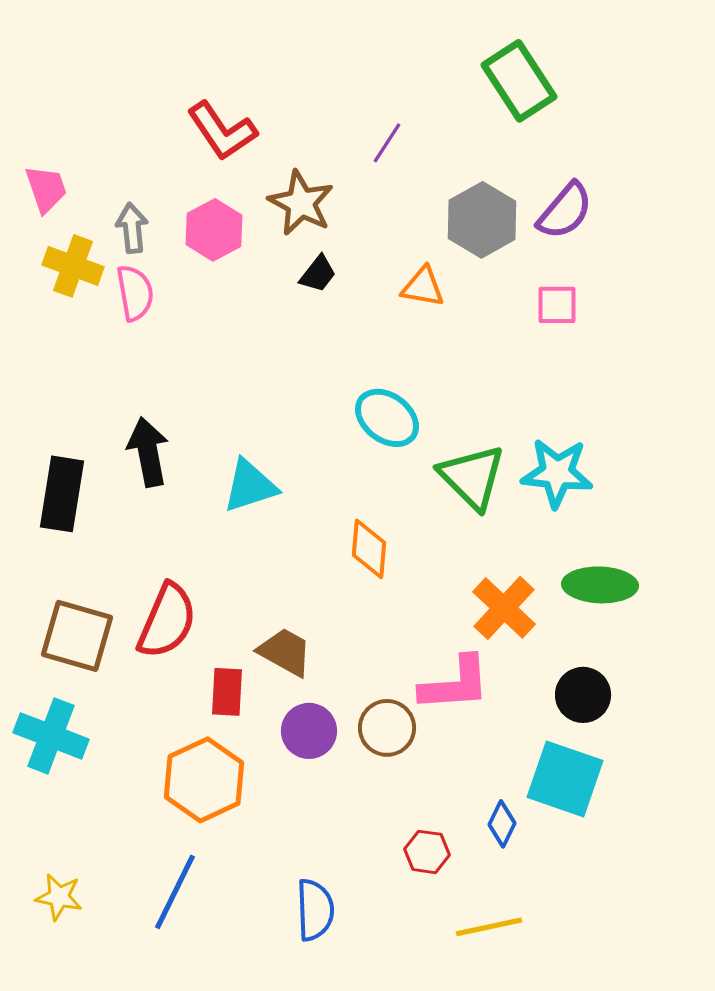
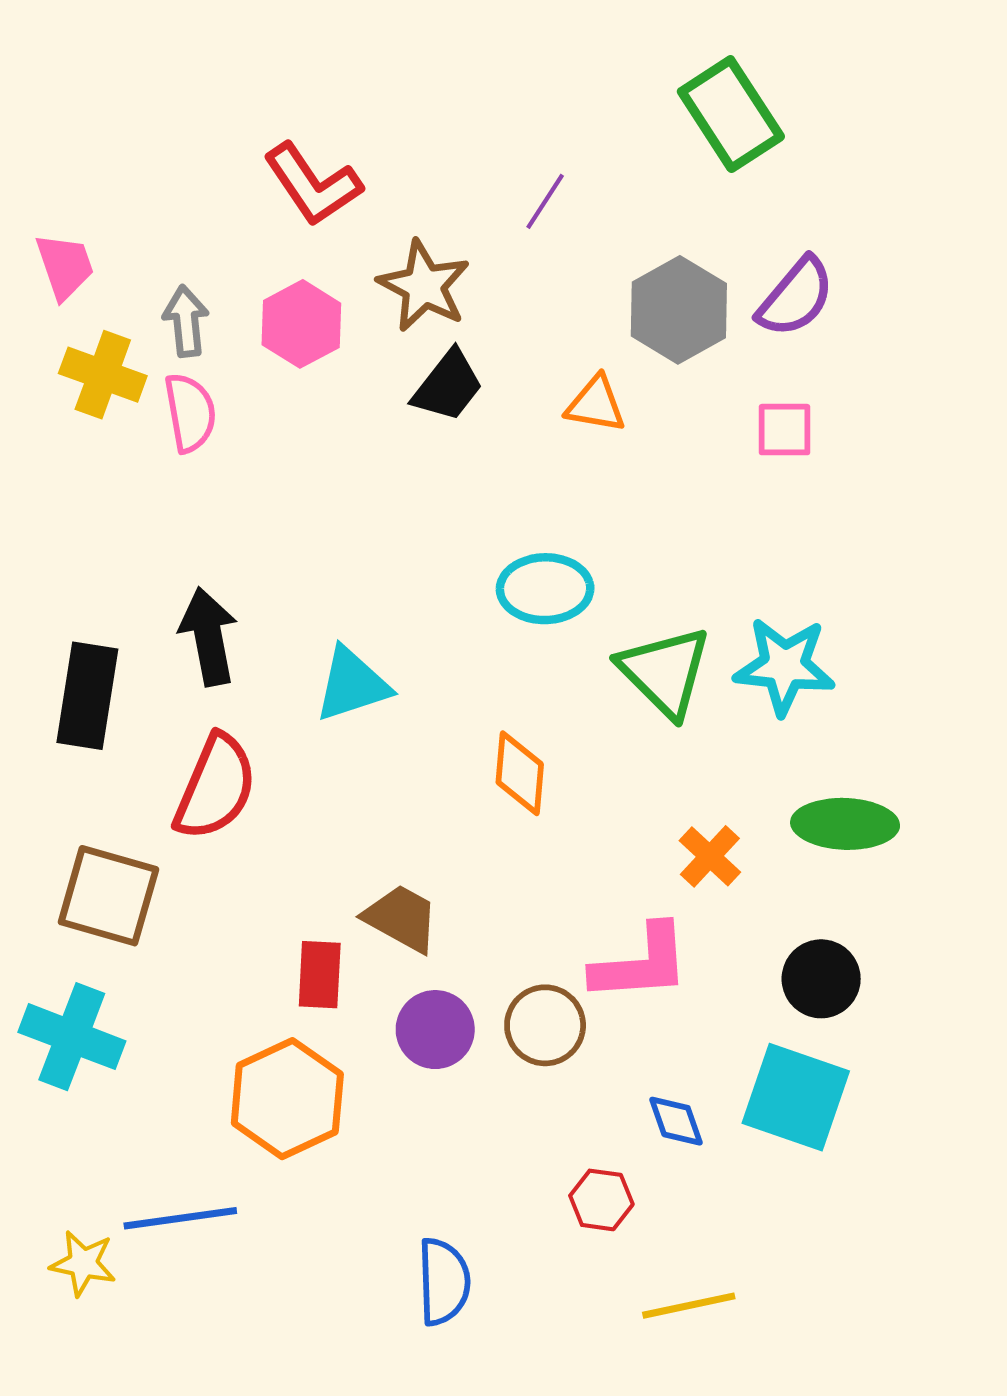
black trapezoid: (318, 274) -> (448, 386), size x1.4
cyan ellipse: (387, 418) -> (545, 589), turned -38
orange cross: (504, 608) -> (710, 856), size x0.7
red semicircle: (167, 621) -> (215, 787), moved
blue diamond: (502, 824) -> (676, 1121), moved, turned -45
blue line: (175, 892) -> (180, 1218), moved, turned 56

